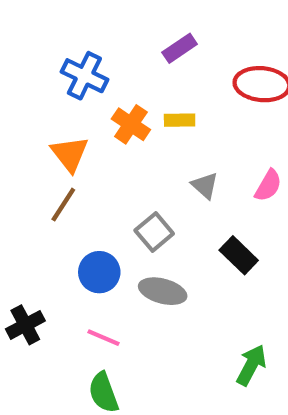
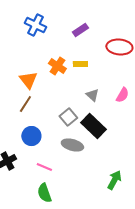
blue cross: (84, 76) -> (35, 25), moved
black rectangle: (239, 255) -> (93, 126), moved, size x1.4
blue circle: (99, 272) -> (31, 136), moved

